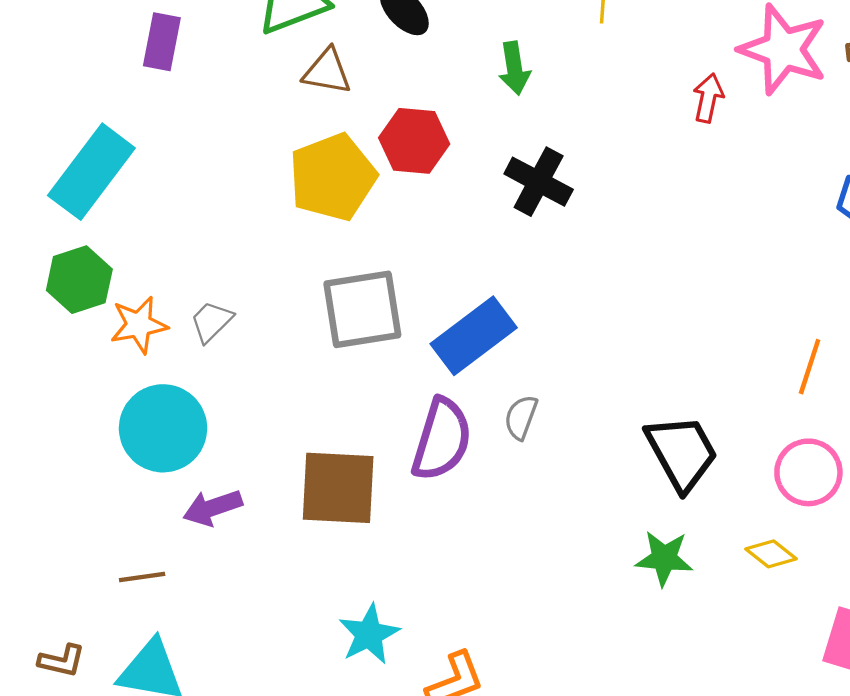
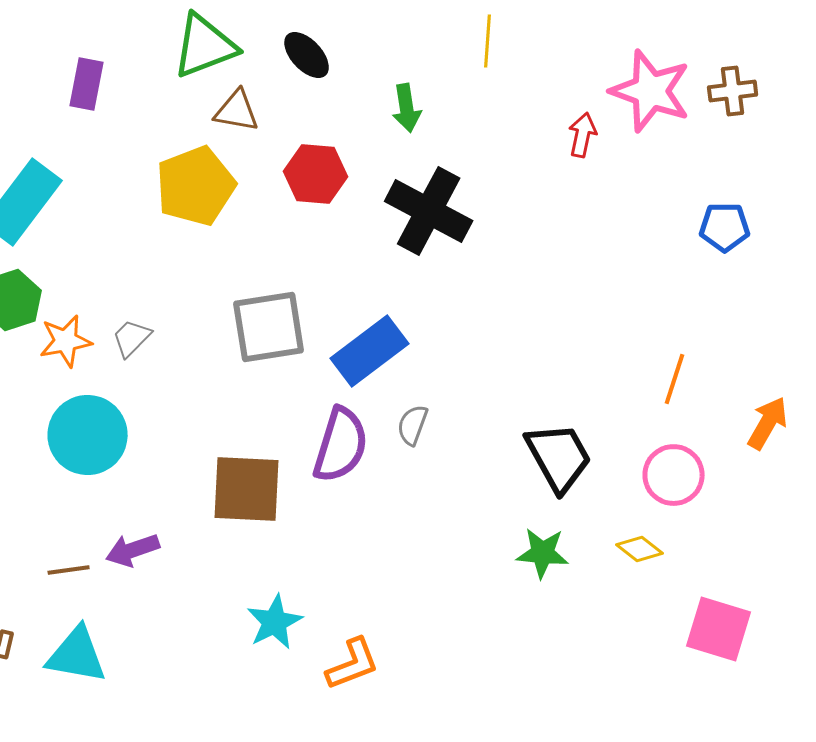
yellow pentagon: (333, 177) -> (196, 186), moved
black cross: (539, 182) -> (429, 211), size x1.4
purple arrow: (213, 508) -> (133, 550), moved

